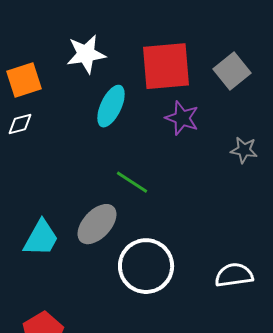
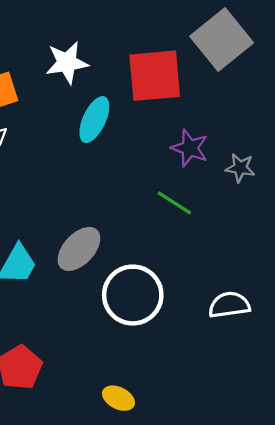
gray square: (232, 71) -> (222, 39), moved, size x1.5
purple star: (182, 118) -> (190, 148), moved
green line: (132, 182) -> (174, 203), moved

